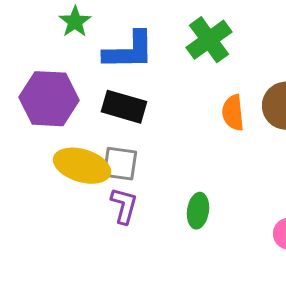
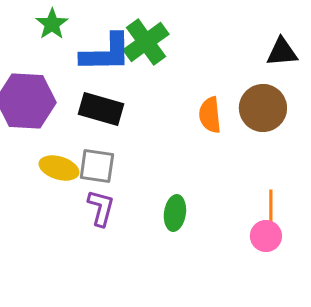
green cross: (209, 40) -> (146, 42), moved
yellow ellipse: (82, 166) -> (59, 168), size x0.7

